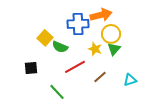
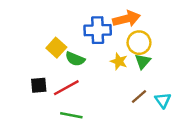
red line: (75, 67) -> (66, 88), moved
brown line: (100, 77) -> (139, 96), moved
cyan triangle: (130, 80) -> (163, 100), turned -48
green line: (57, 92) -> (71, 115), turned -36

